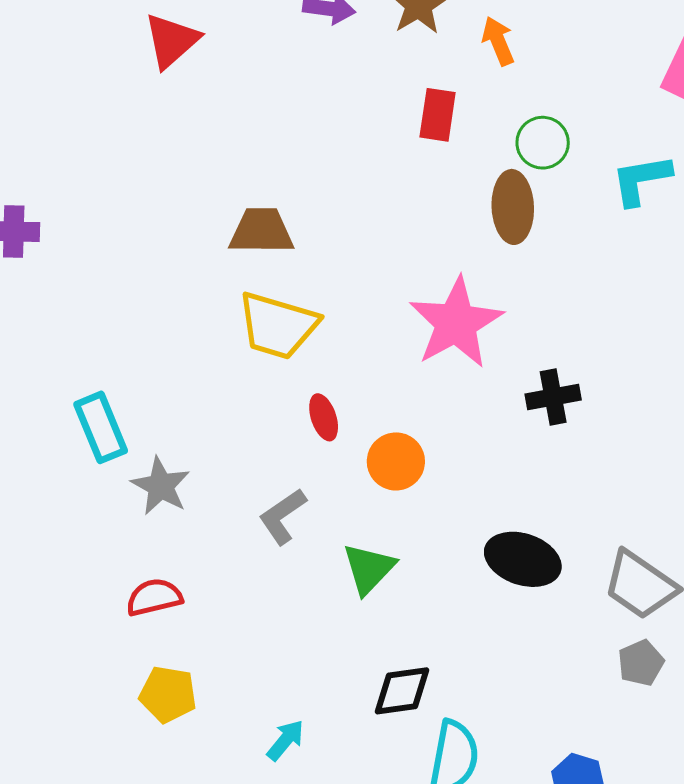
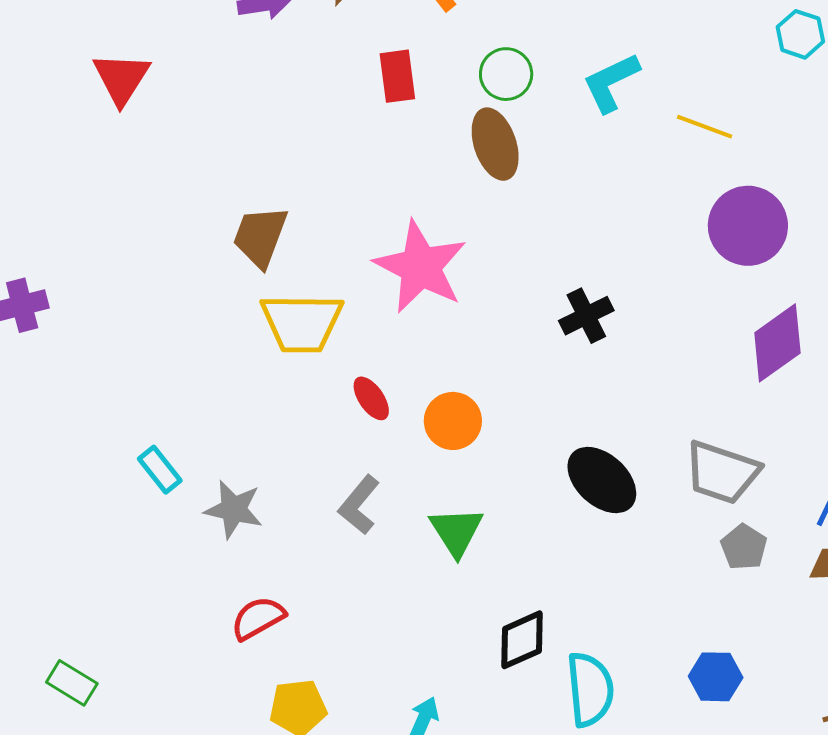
brown trapezoid: (261, 231) -> (260, 237), turned -54
pink star: (456, 323) -> (420, 267), moved
cyan rectangle: (101, 427) -> (160, 470), size x0.7
black ellipse: (523, 559) -> (602, 480), turned 40

